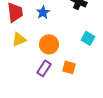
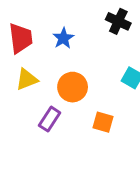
purple rectangle: (44, 68) -> (50, 119), moved

